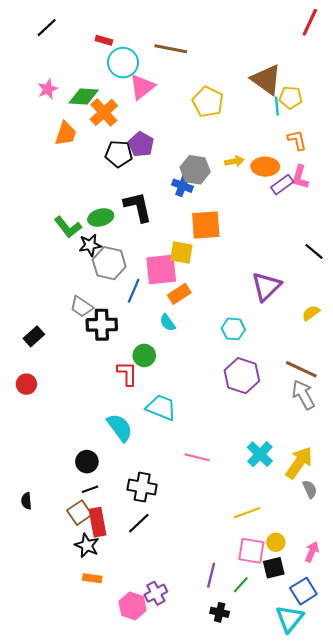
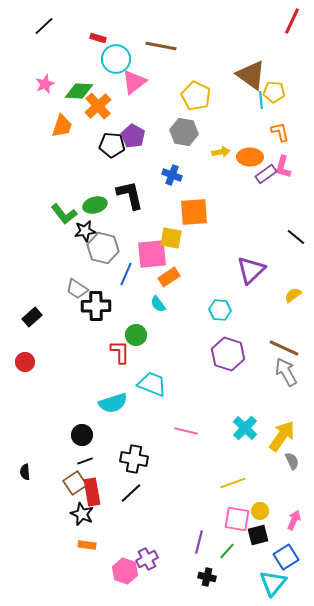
gray hexagon: (195, 170) -> (184, 132), moved
cyan semicircle: (120, 428) -> (113, 403), turned 108

